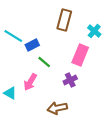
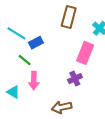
green line: (44, 62) -> (25, 60), moved
pink arrow: (30, 82) -> (34, 81), turned -30

